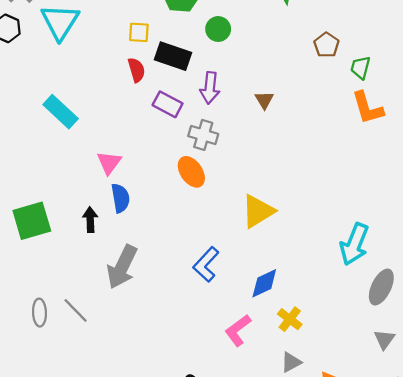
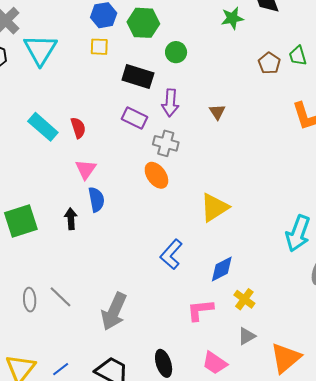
yellow square: (139, 32) -> (99, 47), moved
green trapezoid: (360, 68) -> (298, 56), moved, turned -30
red semicircle: (136, 70) -> (78, 128), moved
gray arrow: (122, 267) -> (114, 311), moved
pink L-shape: (238, 330) -> (200, 310), turned 32

